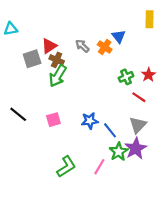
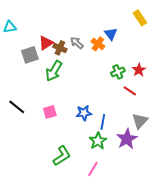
yellow rectangle: (150, 19) -> (140, 18), turned -35
brown cross: (57, 60) -> (60, 48), moved
gray triangle: (138, 125) -> (140, 121), moved
blue line: (110, 130) -> (103, 122), turned 49
green star: (119, 152) -> (98, 141), moved
pink line: (99, 167) -> (93, 169), moved

